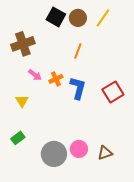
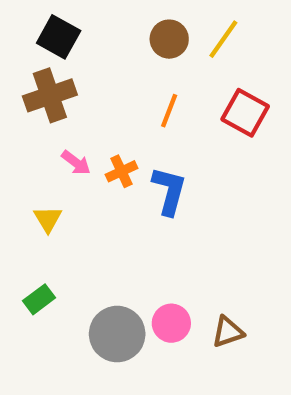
black square: (56, 17) -> (59, 37), moved
red square: (113, 92) -> (245, 113), moved, turned -30

